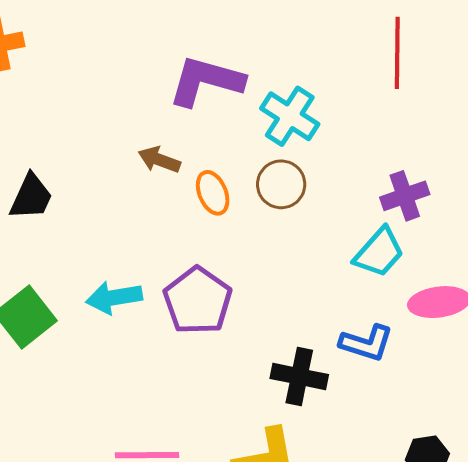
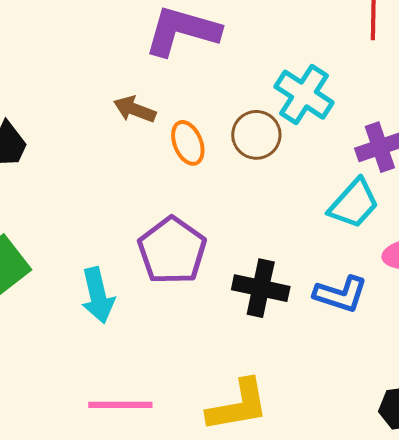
cyan cross: (290, 116) -> (304, 95), moved
cyan arrow: (114, 298) -> (98, 295), moved, turned -94
black cross: (299, 377) -> (261, 288), moved

